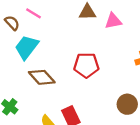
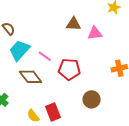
pink line: (33, 13) -> (45, 56), moved
brown circle: (127, 104) -> (92, 99), moved

